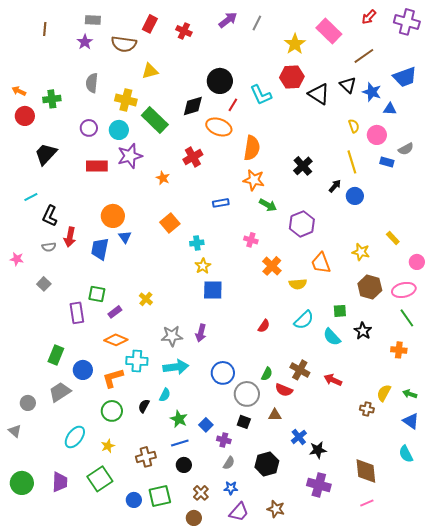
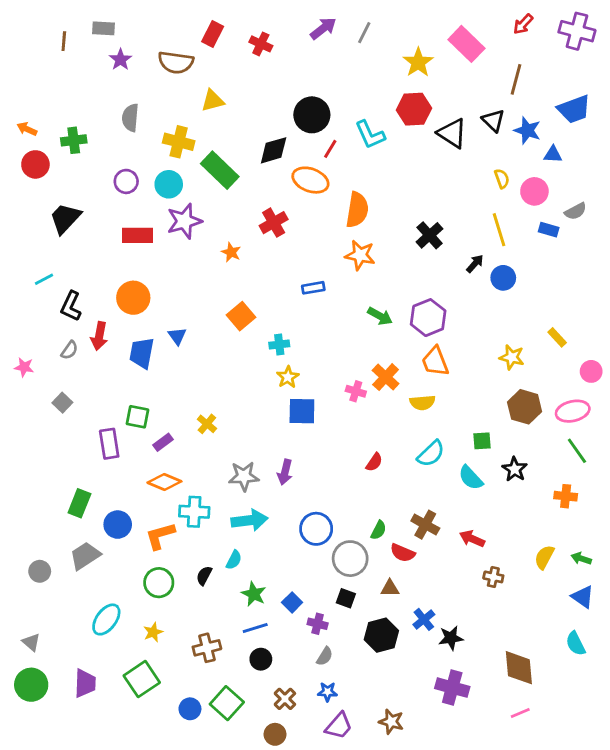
gray rectangle: (93, 20) -> (103, 28), moved
brown line: (364, 56) -> (516, 79), turned -40
green arrow: (268, 205) -> (380, 316), moved
orange circle: (113, 216) -> (133, 298), moved
pink cross: (251, 240) -> (356, 391), moved
gray semicircle: (49, 247) -> (69, 350), turned -48
orange trapezoid: (321, 263) -> (435, 361), moved
brown cross: (367, 409) -> (493, 577), moved
gray triangle: (15, 431) -> (31, 642), moved
black hexagon: (267, 464) -> (381, 635), moved
green square: (160, 496) -> (227, 703), turned -35

